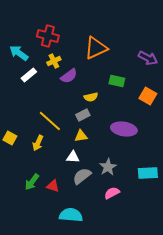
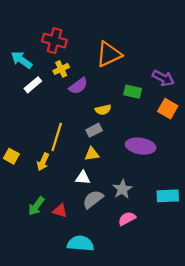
purple arrow: (148, 58) -> (163, 78), moved
yellow line: (50, 121) -> (57, 137), turned 65

